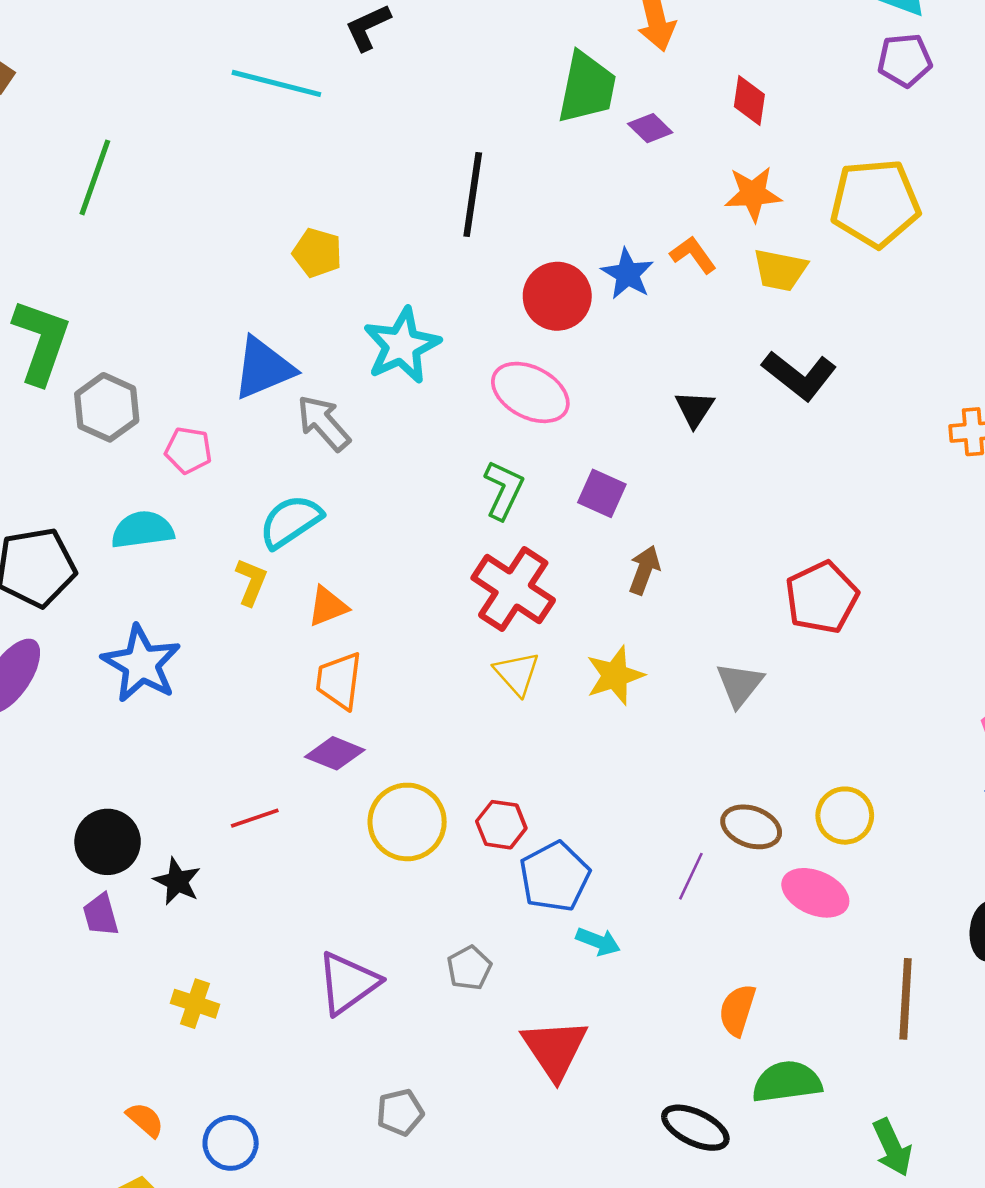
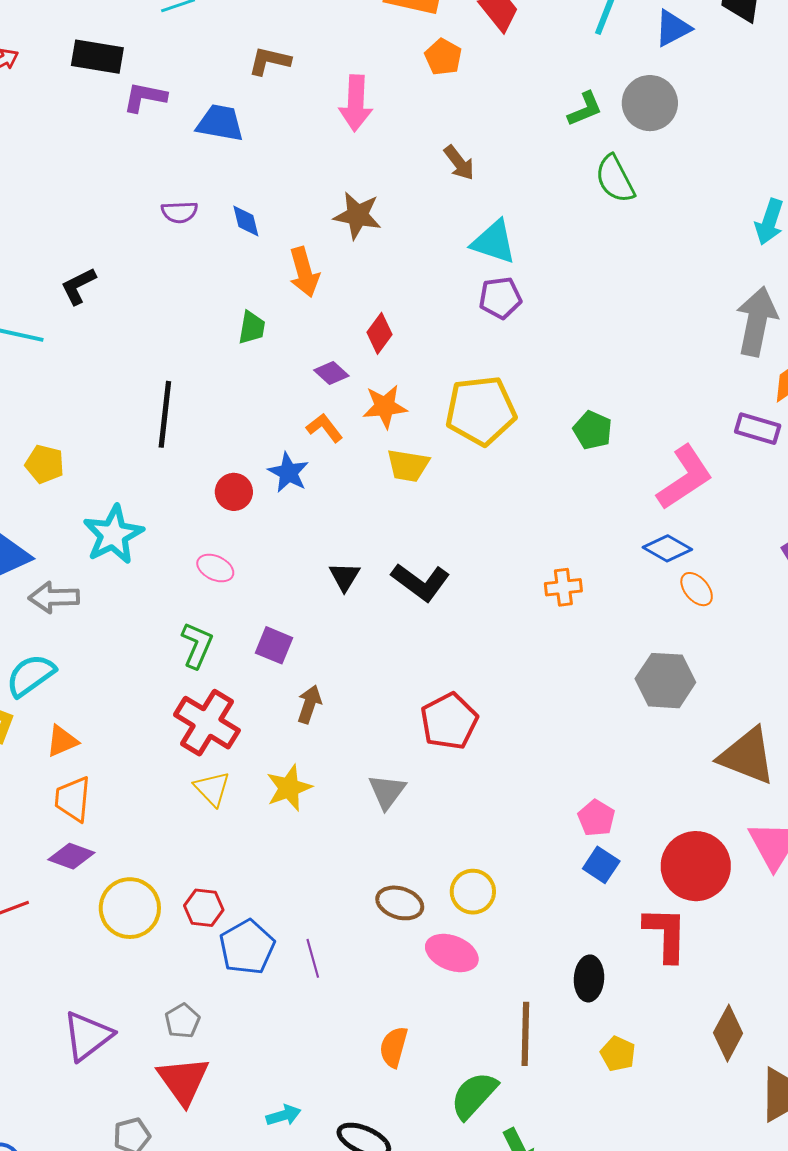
green trapezoid: (587, 88) -> (252, 328), size x0.6
red diamond: (749, 100) -> (379, 333), turned 30
purple diamond: (650, 128) -> (331, 373), moved
orange L-shape: (693, 255) -> (324, 428), moved
red circle: (557, 296) -> (234, 492), size x0.7
black L-shape: (799, 375) -> (421, 582), moved
pink ellipse: (530, 392) -> (215, 568), size x0.6
gray arrow: (324, 423) -> (54, 597), turned -48
purple line: (691, 876) -> (313, 958), moved, turned -39
cyan arrow: (598, 941) -> (284, 1115), moved, turned -36
red triangle: (555, 1049) -> (183, 1081), moved
green semicircle: (787, 1082) -> (474, 1095), moved, turned -38

